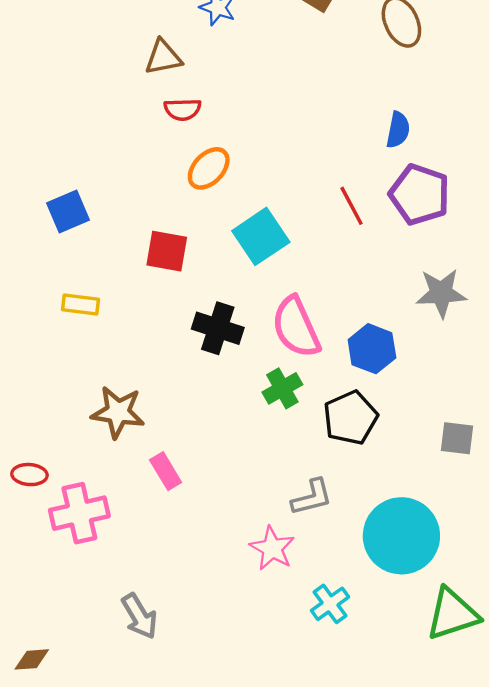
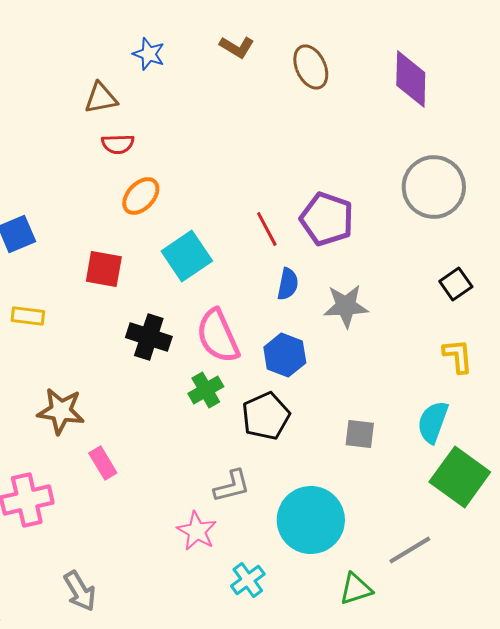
blue semicircle: (398, 130) -> (288, 284), moved
green triangle: (452, 614) -> (356, 589), size x0.7

